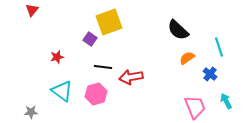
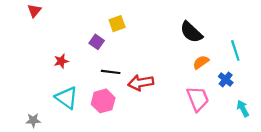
yellow square: (109, 22) -> (117, 24), size x0.6
pink trapezoid: (195, 107) -> (198, 99), moved

